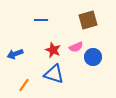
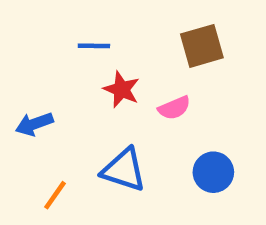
red star: (53, 50) -> (122, 90), moved
blue circle: (93, 57) -> (213, 172), moved

